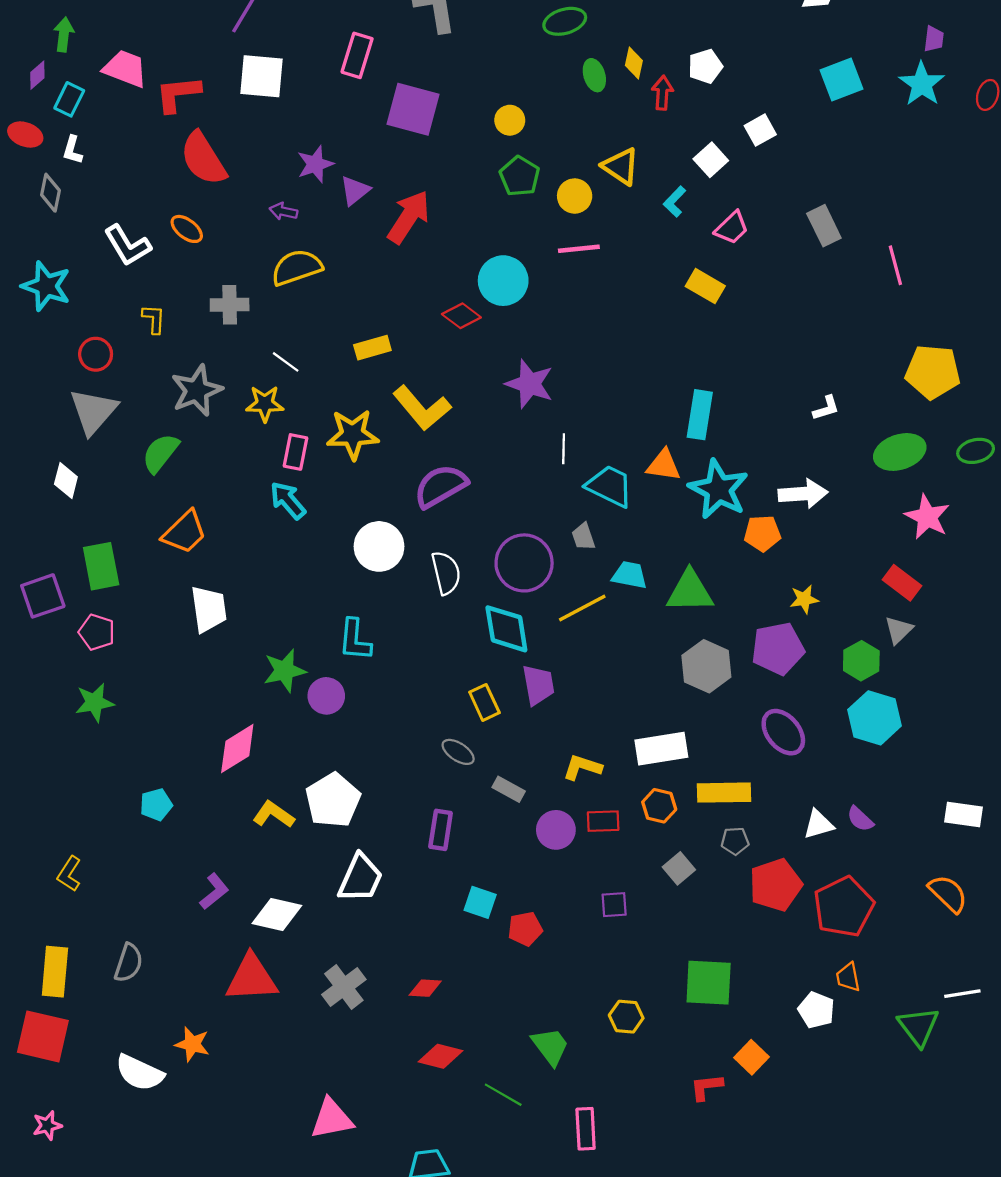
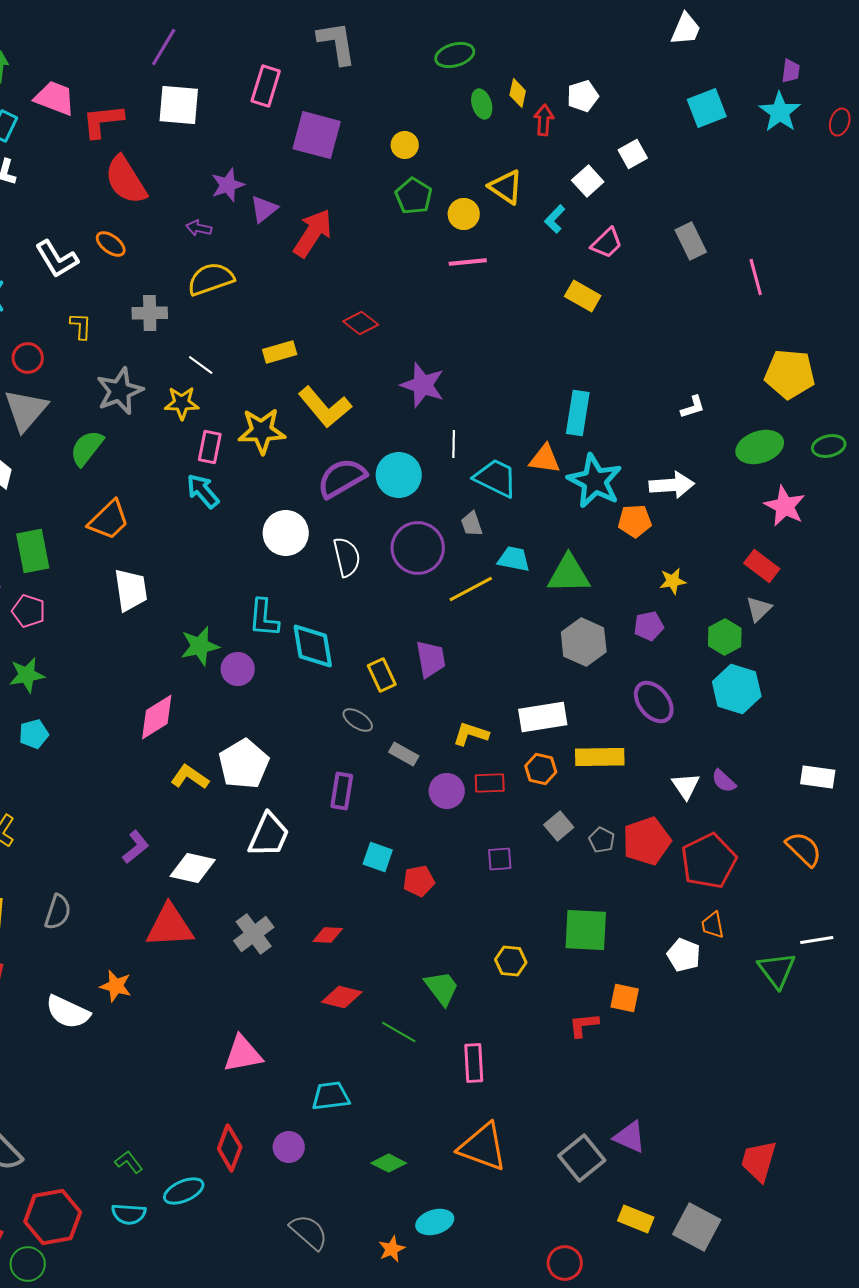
cyan circle: (503, 281) -> (399, 475), moved
cyan diamond: (506, 629) -> (313, 646), moved
purple pentagon: (778, 649) -> (649, 626), size x0.6
cyan pentagon: (156, 805) -> (34, 734), moved
white triangle: (818, 824) -> (686, 786), turned -48
gray pentagon: (735, 841) -> (602, 840), moved, turned 30
orange square: (751, 1057) -> (625, 998), turned -32

